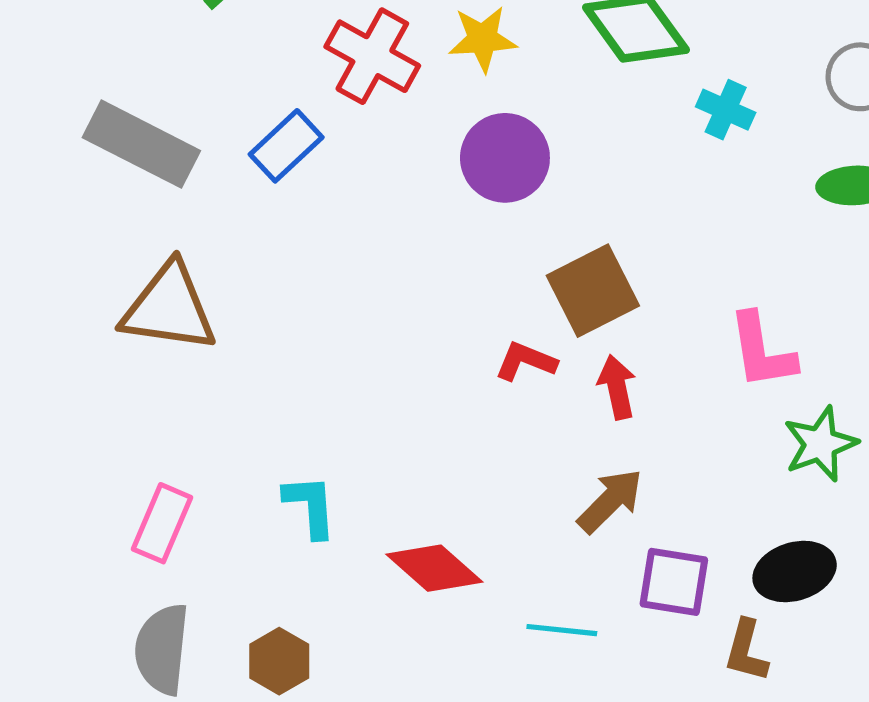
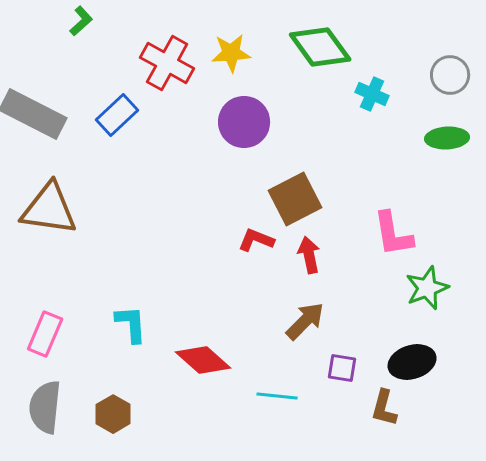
purple square: (674, 582) -> (342, 368), size x0.7

